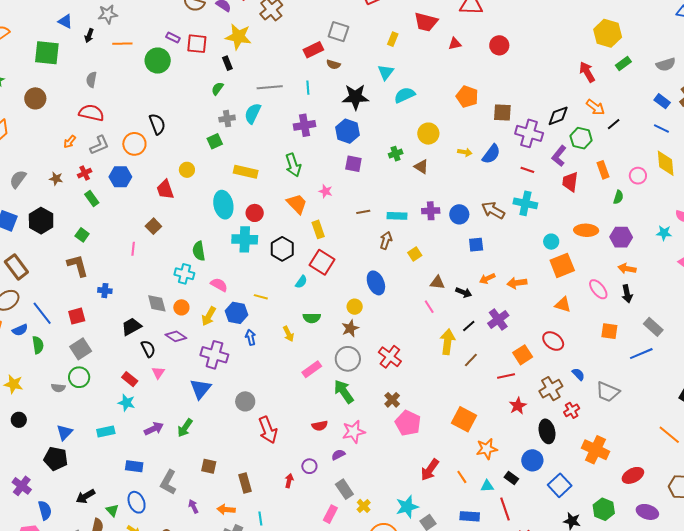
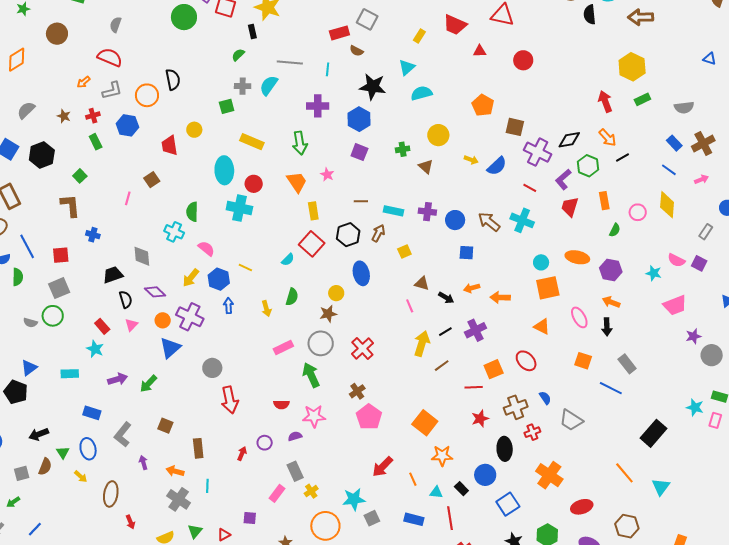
black hexagon: (282, 249) -> (348, 235), moved
orange circle: (181, 307) -> (163, 320), moved
green semicircle: (312, 318) -> (292, 297), turned -84
blue line: (641, 354) -> (611, 388), turned 40

